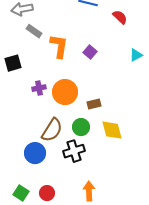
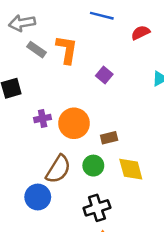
red semicircle: (120, 17) -> (140, 33), turned -70
orange L-shape: (59, 46) -> (67, 50), moved
black cross: (74, 151) -> (97, 208), moved

